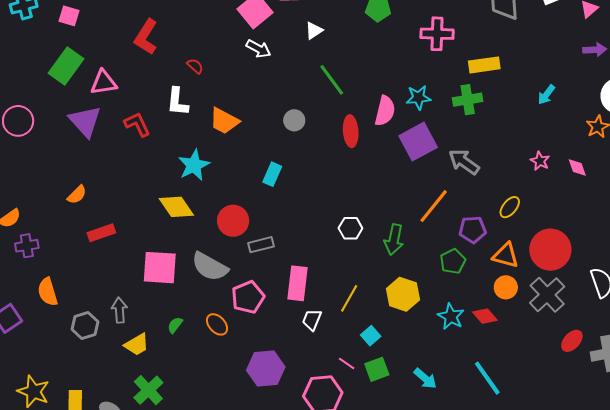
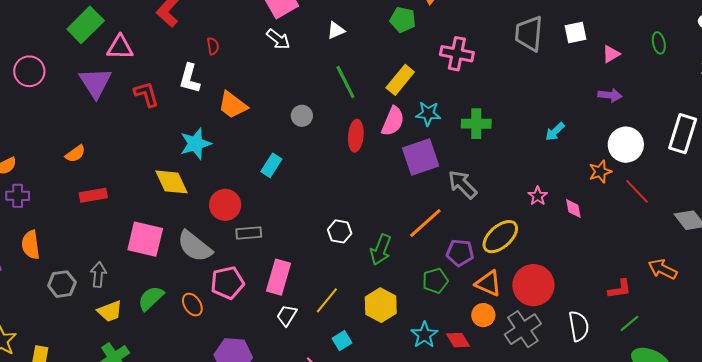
yellow rectangle: (484, 65) -> (400, 80), moved, turned -52
red semicircle: (195, 66) -> (213, 46), turned 30
yellow ellipse: (510, 207) -> (500, 237), size x1.6
green semicircle: (175, 325) -> (151, 298), size x1.6

